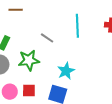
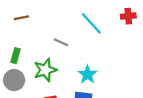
cyan line: (77, 26) -> (91, 23), turned -30

